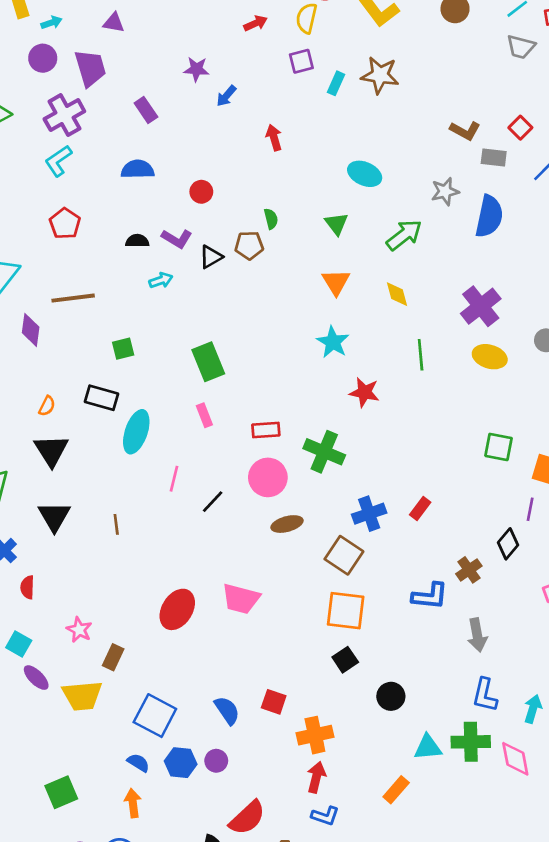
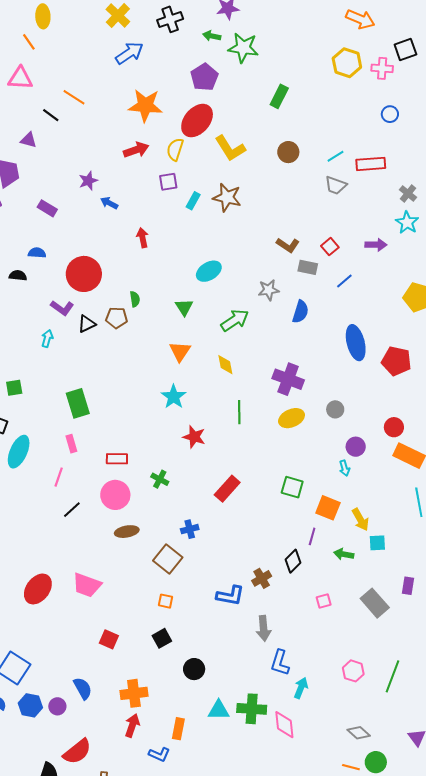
red arrow: (256, 23) -> (136, 150), size x1.4
purple star: (196, 69) -> (88, 181), turned -30
blue arrow: (226, 96) -> (109, 203), turned 72
purple rectangle: (146, 110) -> (47, 208), turned -30
blue semicircle: (138, 169) -> (37, 253), size x0.7
cyan ellipse: (365, 174) -> (209, 271), turned -60
red circle: (201, 192) -> (84, 274), size x2.0
blue semicircle: (489, 216) -> (300, 312), size x0.7
black semicircle: (137, 241) -> (18, 276), moved
cyan arrow: (161, 280) -> (47, 338), turned -60
purple cross: (481, 306) -> (288, 379), turned -36
yellow ellipse: (490, 357) -> (292, 418), turned -45
green cross: (324, 452) -> (160, 479), size x0.6
pink line: (174, 479) -> (59, 477), moved
red rectangle: (420, 509) -> (227, 489), moved, size x1.5
blue cross: (369, 514) -> (190, 529), size x0.7
orange square: (346, 611) -> (165, 601), size x0.5
blue L-shape: (485, 695) -> (280, 663), moved
red square: (274, 702) -> (109, 639), moved
blue semicircle: (227, 710) -> (83, 688), moved
orange rectangle: (396, 790) -> (178, 729), moved, turned -35
blue L-shape: (325, 816) -> (159, 754), moved

